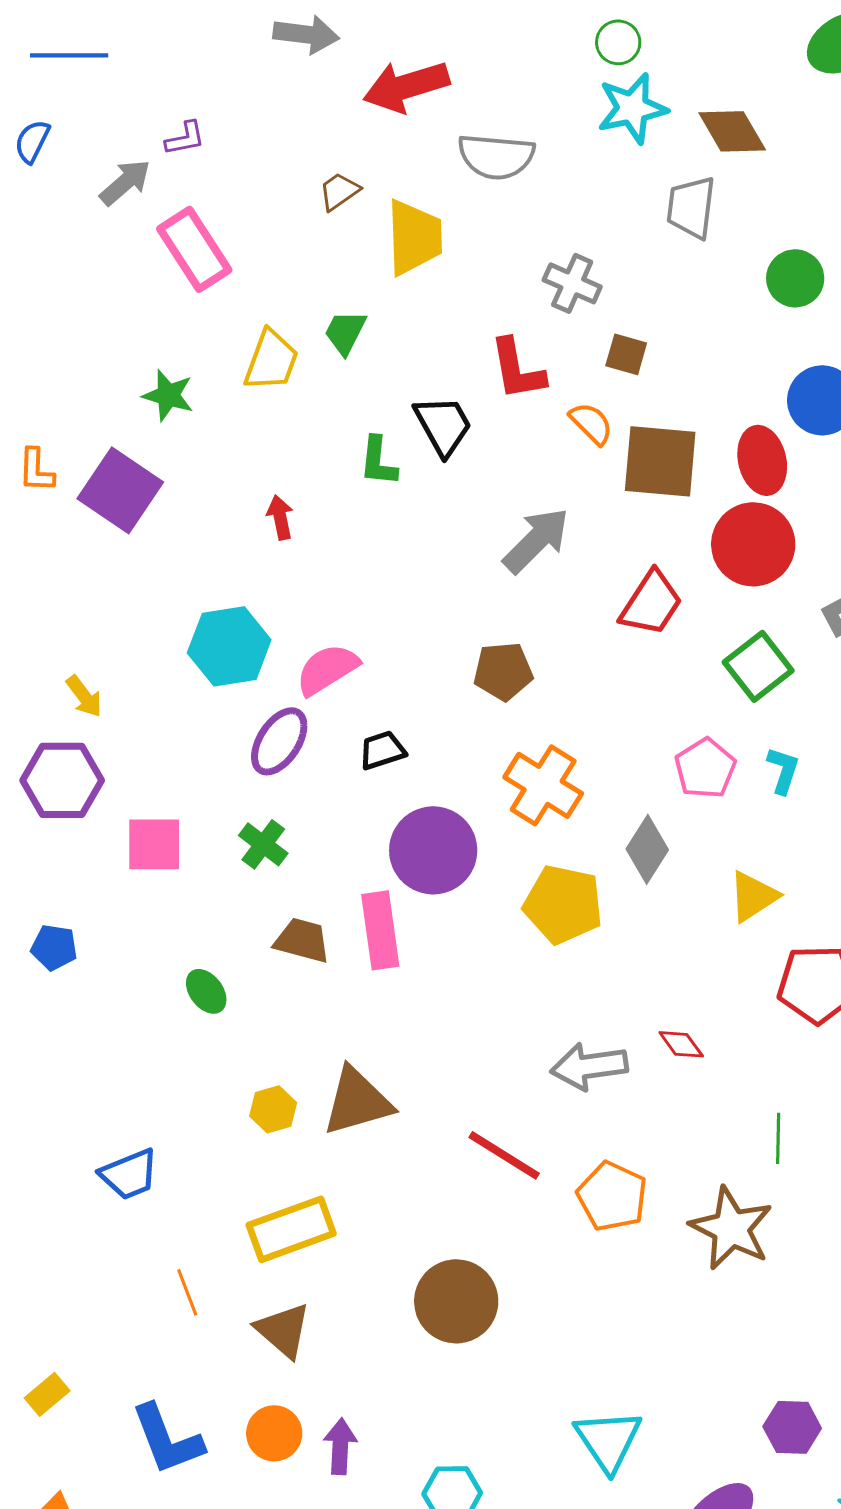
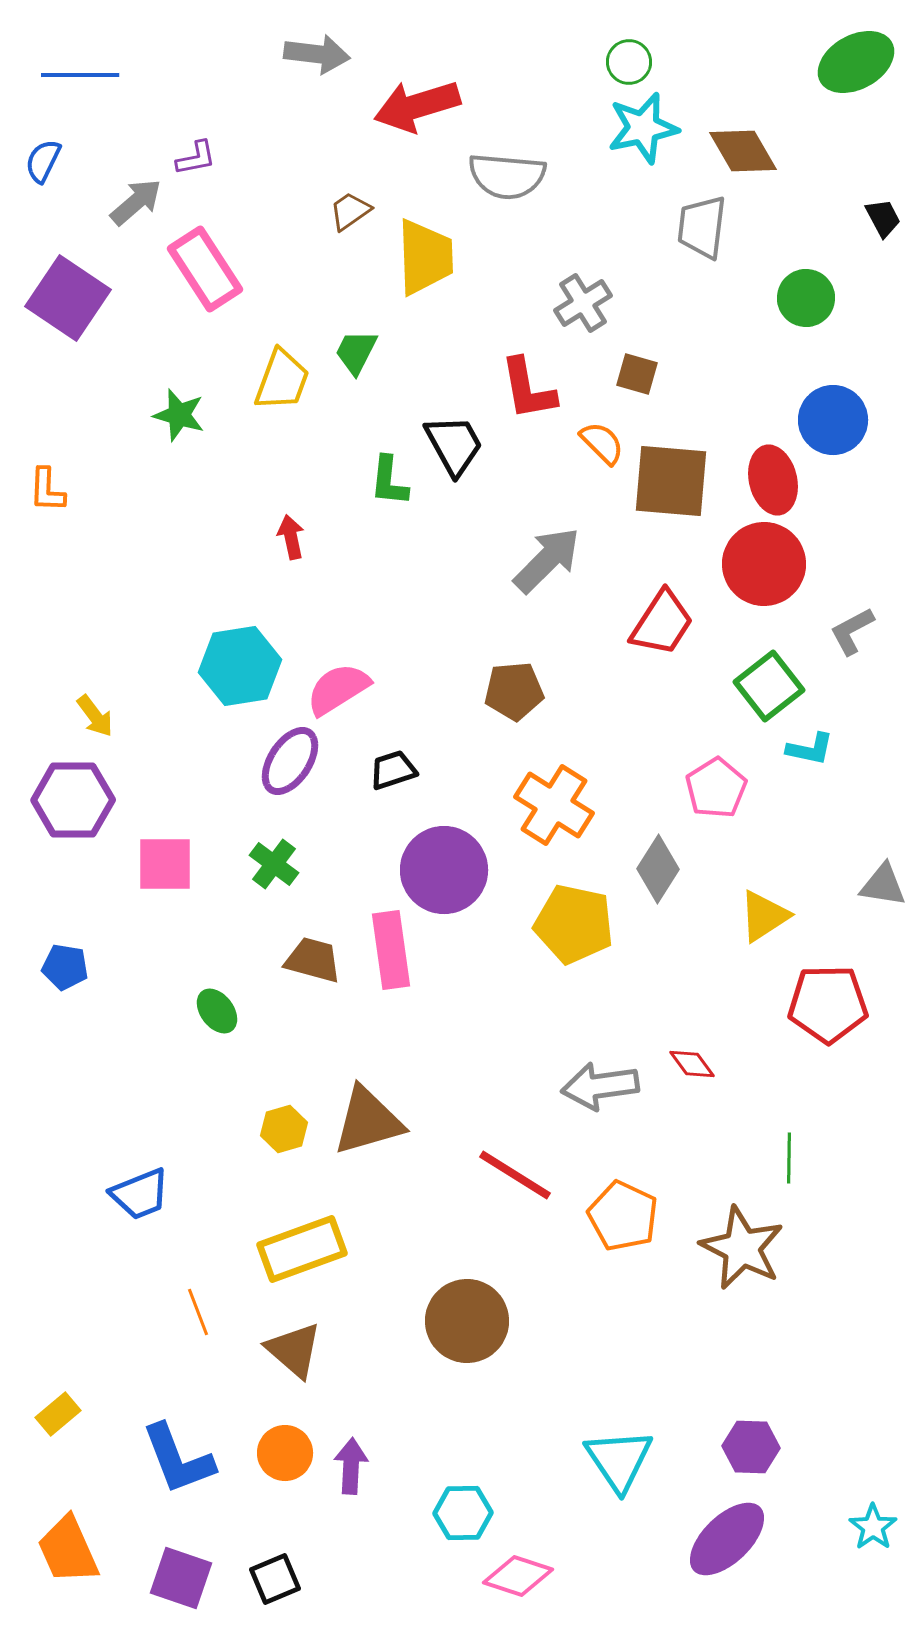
gray cross: (572, 283) -> (583, 303), turned 34
purple square: (120, 490) -> (68, 298), moved
cyan L-shape: (783, 770) -> (810, 749), moved, turned 84
purple hexagon: (792, 1427) -> (751, 1447), moved

